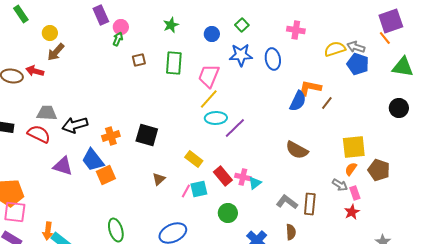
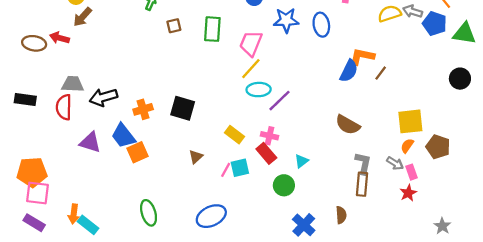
blue pentagon: (358, 64) -> (435, 24), moved
red semicircle: (39, 134) -> (64, 107), turned -115
pink cross: (243, 177) -> (270, 136), moved
gray L-shape: (287, 202) -> (363, 163), moved, turned 65
green circle: (228, 213) -> (284, 185), moved

